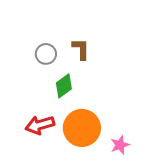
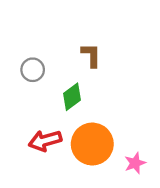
gray circle: (46, 54) -> (33, 70), moved

